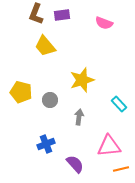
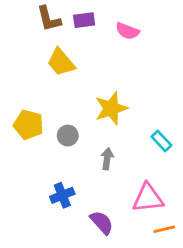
brown L-shape: (36, 14) -> (49, 19), turned -35
pink semicircle: (104, 23) -> (127, 31), moved

